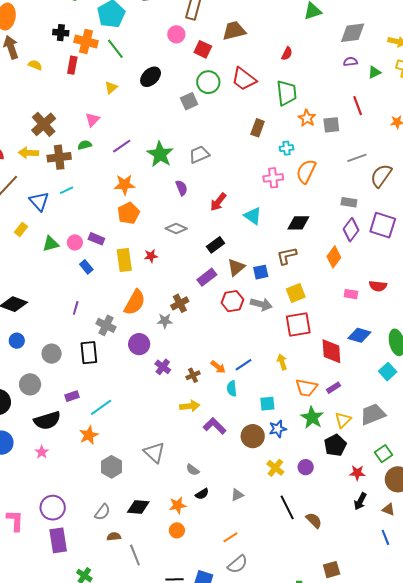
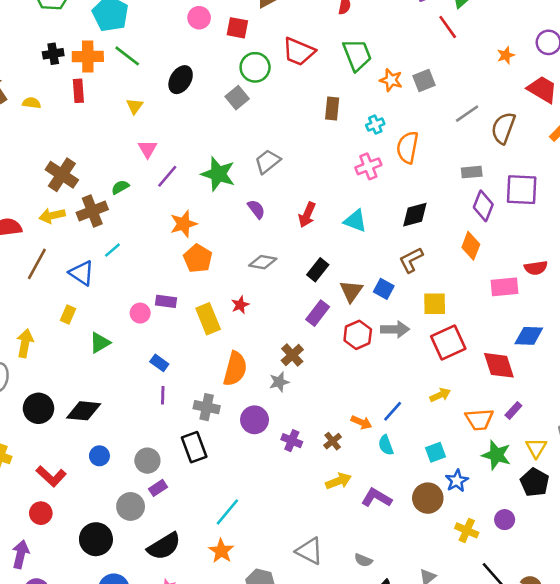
red line: (358, 106) -> (448, 27), moved
pink triangle: (92, 120) -> (147, 149), moved
green triangle: (51, 244) -> (100, 343), moved
blue rectangle: (86, 267) -> (159, 363), moved
blue square: (261, 272) -> (384, 289), turned -35
yellow square: (296, 293) -> (435, 304), turned 36
pink rectangle: (351, 294) -> (504, 287), size x1.5
yellow arrow: (282, 362) -> (440, 395), turned 98
purple rectangle: (72, 396) -> (158, 488), moved

